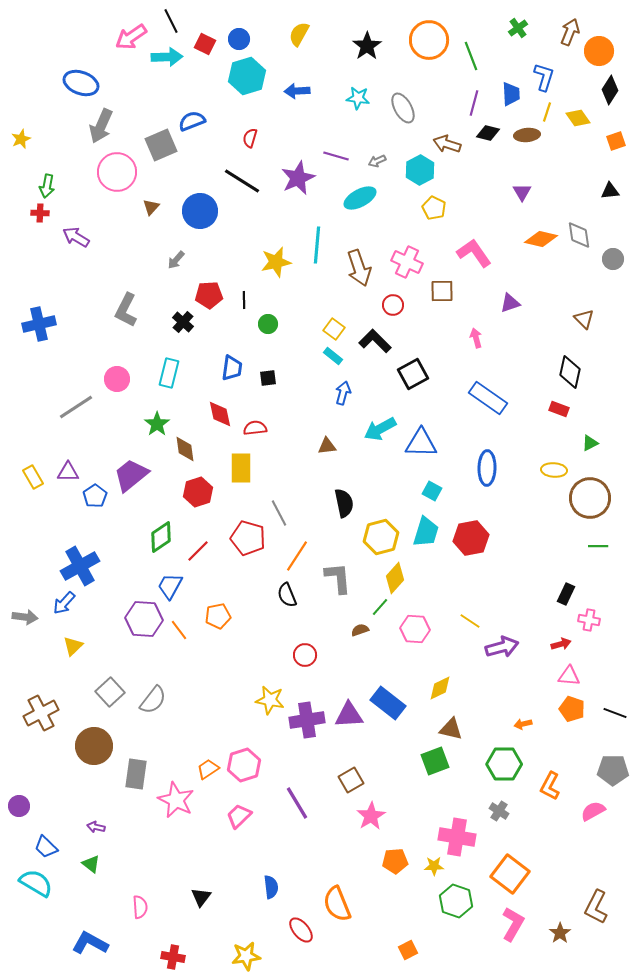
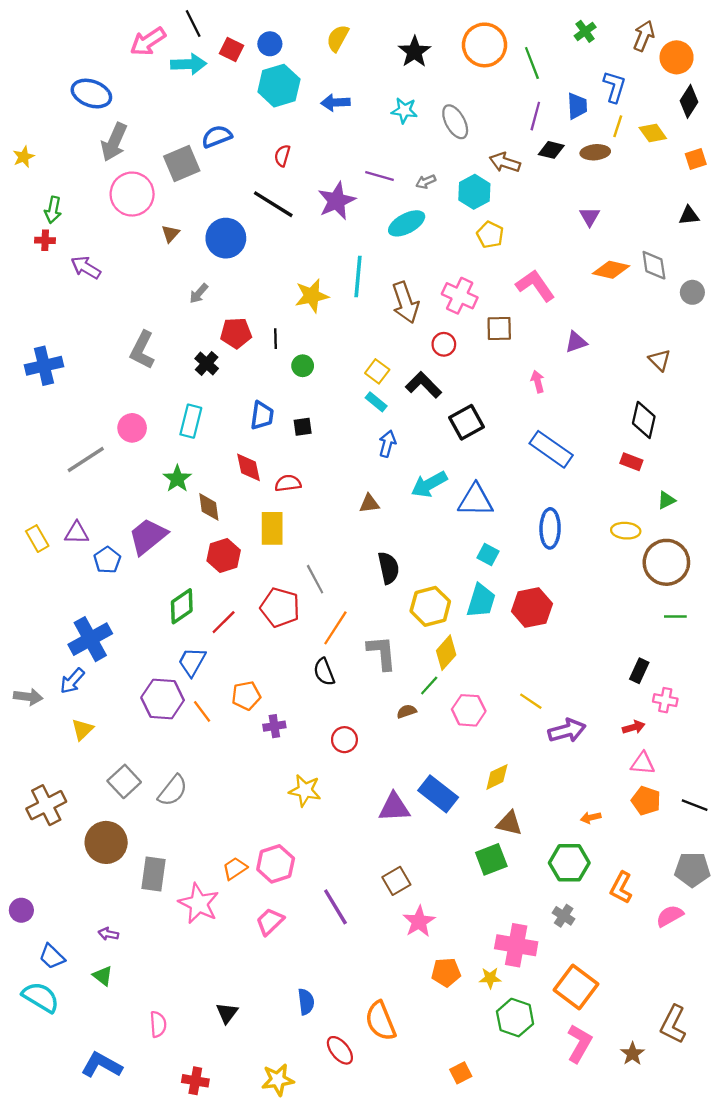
purple cross: (307, 720) -> (274, 726), moved, size x0.6

